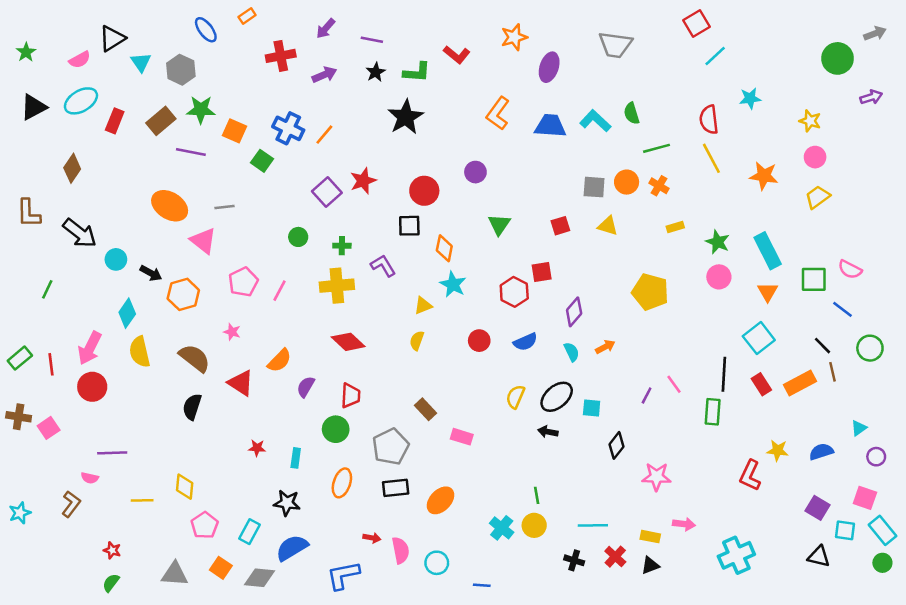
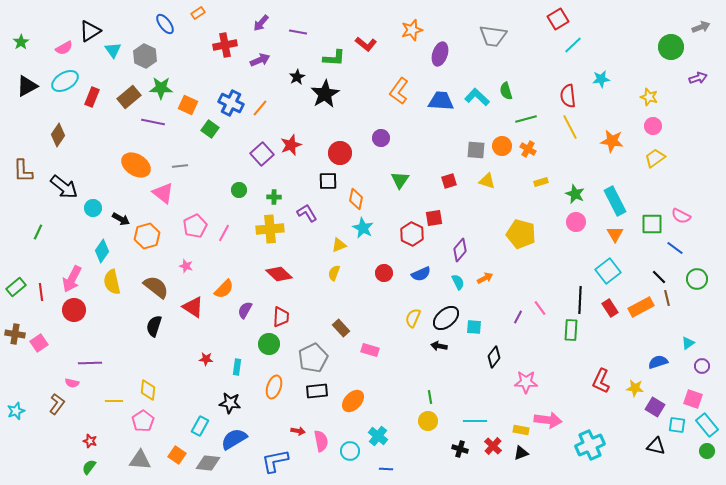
black star: (376, 72) -> (297, 77), moved
yellow star: (778, 450) -> (635, 388), moved
pink arrow: (684, 524) -> (548, 420), size x1.5
pink pentagon: (205, 525) -> (143, 421), moved
cyan cross: (502, 528) -> (378, 436), moved

